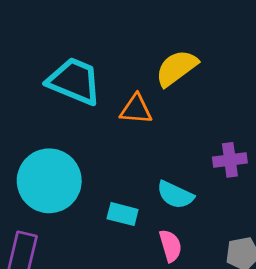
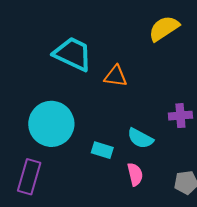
yellow semicircle: (176, 68) -> (164, 28), moved

